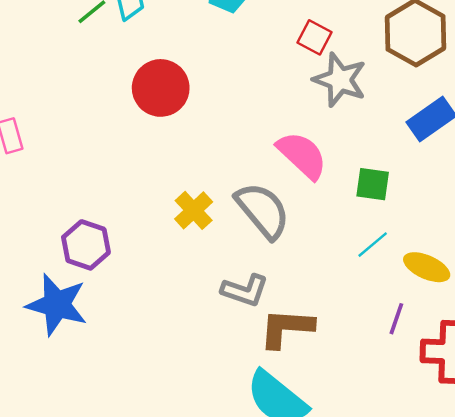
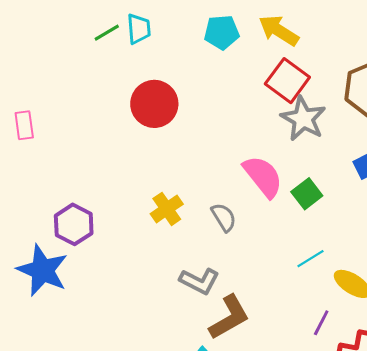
red square: (315, 37) -> (287, 81), size x1.5
green square: (373, 184) -> (307, 194), moved, turned 36
gray semicircle: (263, 210) -> (224, 217), size x0.6
brown L-shape: (286, 328) -> (229, 317), turned 138

